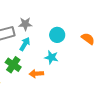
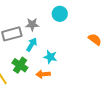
cyan circle: (57, 35) -> (60, 14), moved
cyan star: (51, 57) -> (50, 57), moved

